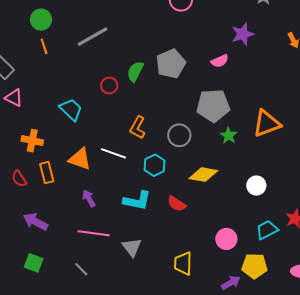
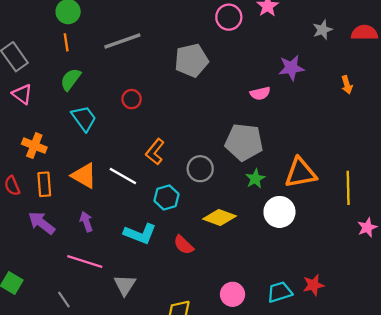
gray pentagon: (171, 64) -> (191, 60), moved
green semicircle: (135, 71) -> (71, 79), moved
white circle: (256, 186) -> (279, 212), moved, size x1.4
purple arrow: (35, 222) -> (42, 223), moved

